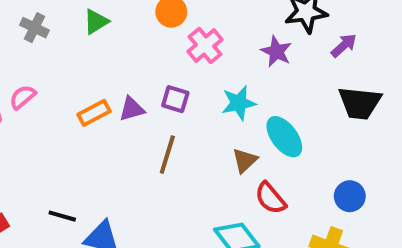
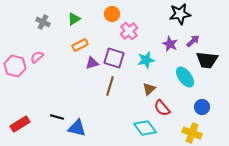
purple arrow: (344, 45) -> (193, 41), moved
purple star: (276, 51) -> (170, 44), moved
purple square: (175, 99) -> (114, 58), size x1.5
orange rectangle: (94, 113) -> (80, 45), moved
cyan ellipse: (284, 137) -> (185, 77), moved

